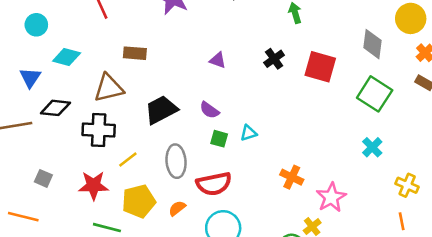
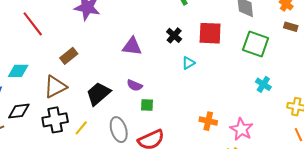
brown rectangle: (135, 53) -> (69, 56), turned -30
purple triangle: (218, 60) -> (132, 46), size x1.5
cyan triangle: (249, 133) -> (188, 63), moved
yellow line: (128, 159) -> (81, 128), moved

